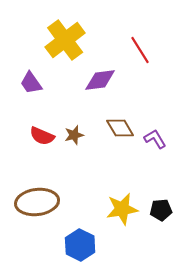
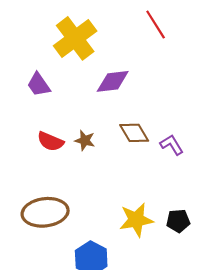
red line: (140, 50) -> (156, 25), moved
brown star: (74, 135) -> (85, 140), turned 30

